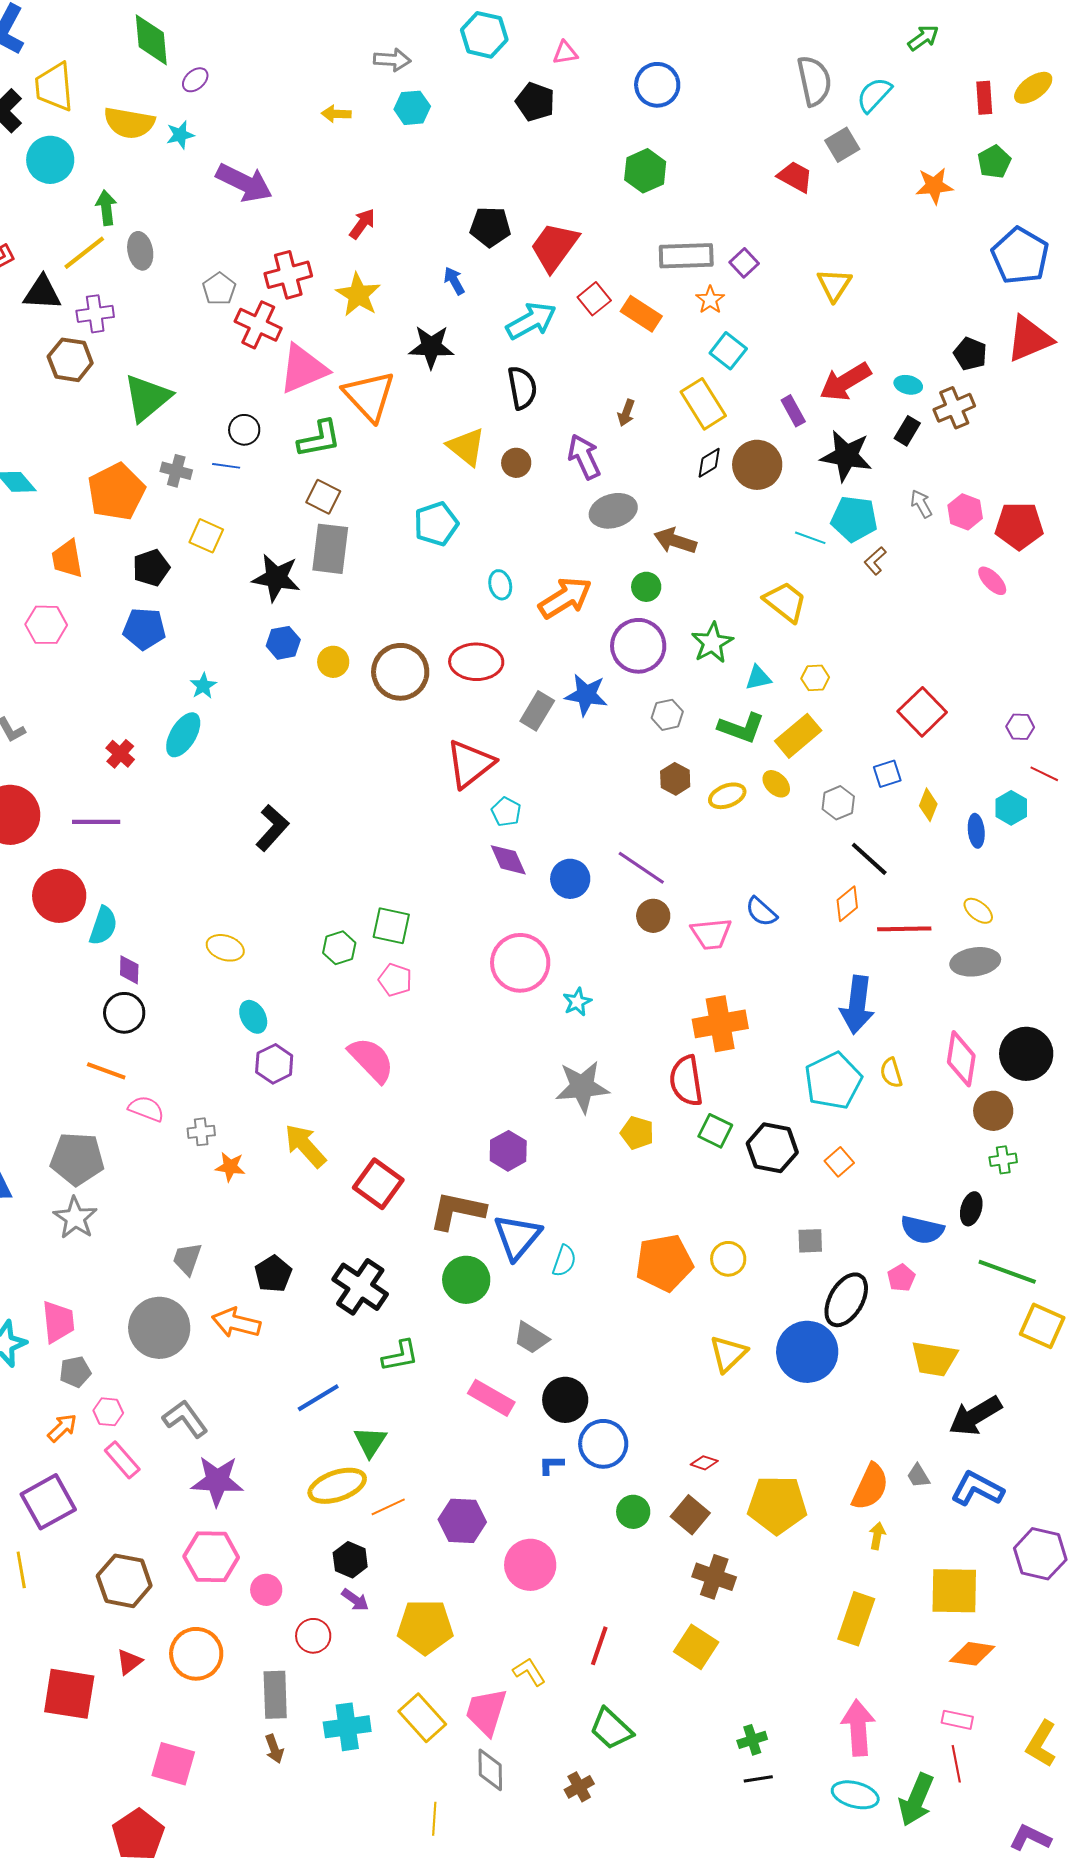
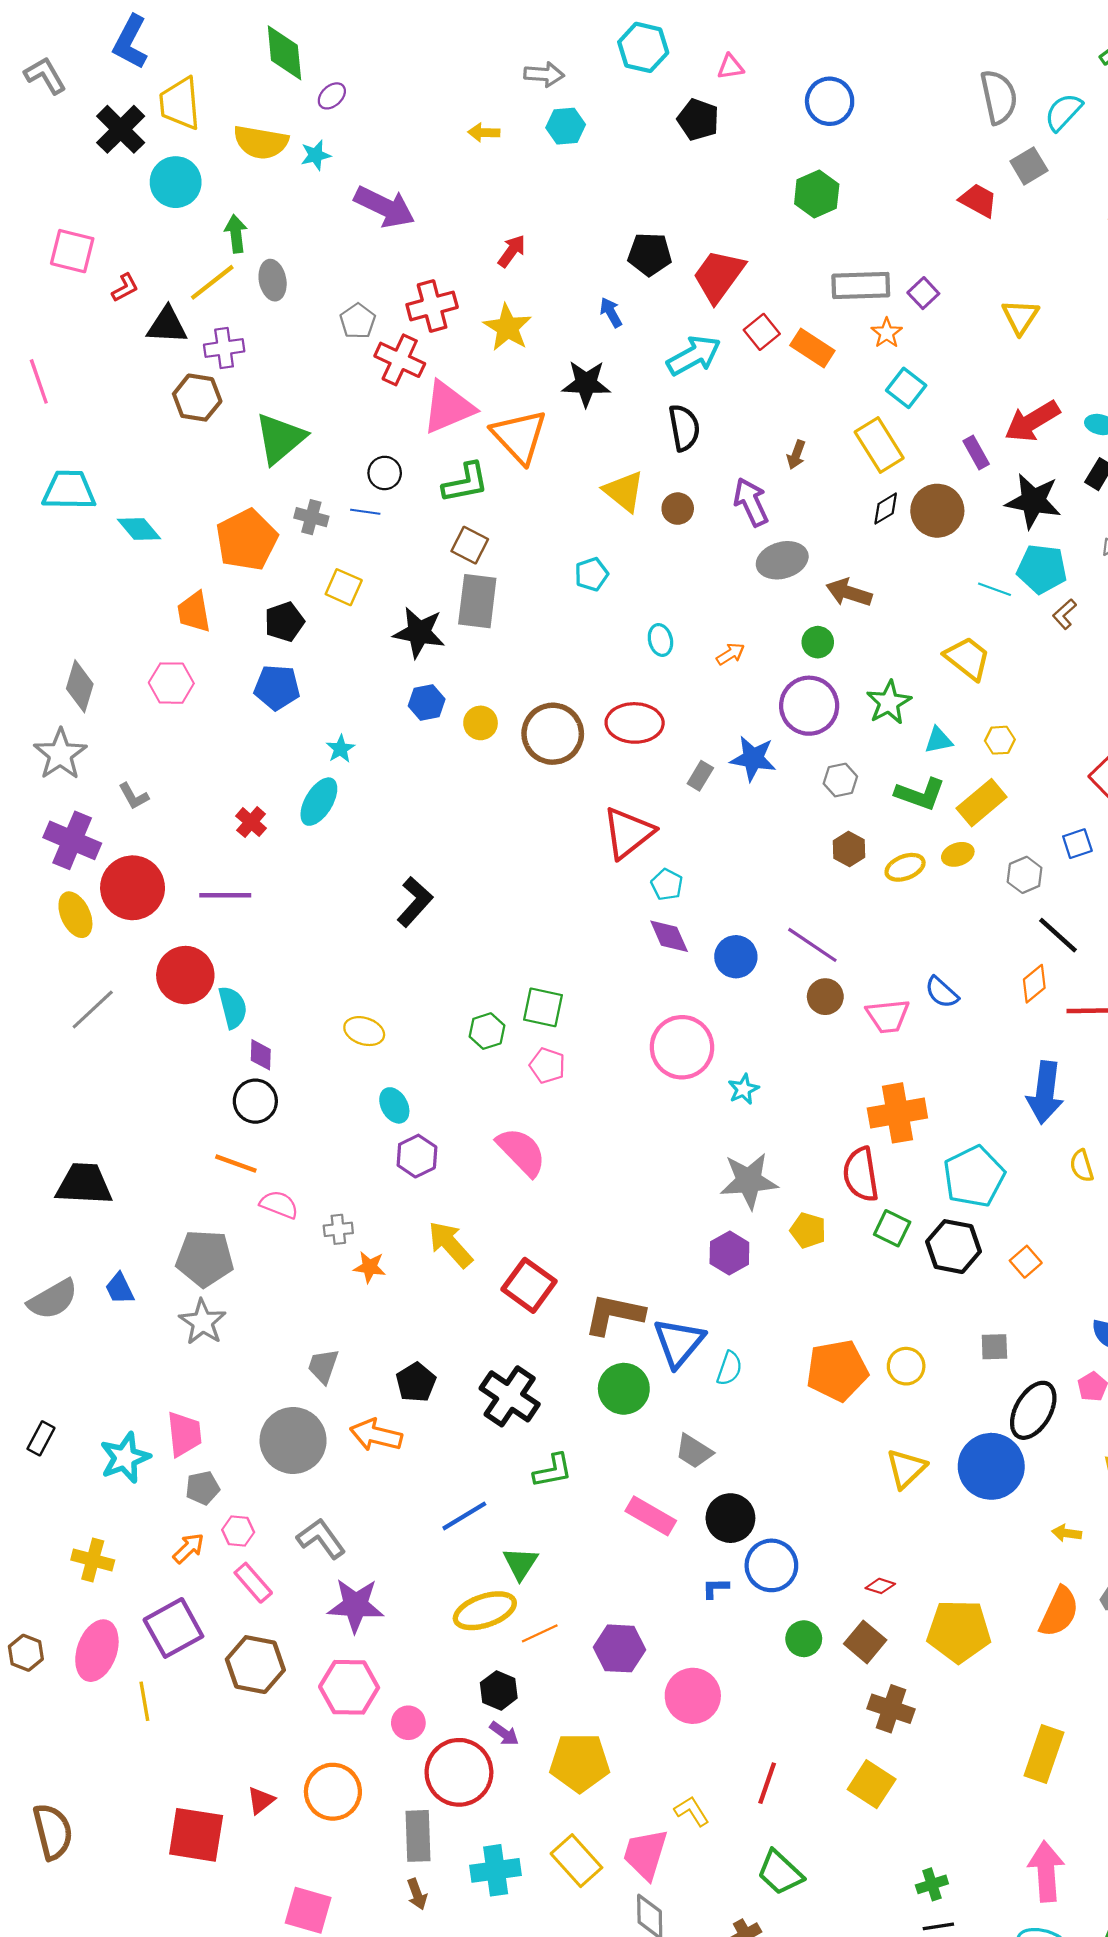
cyan pentagon: (436, 524) -> (591, 574), size x0.7
orange arrow: (565, 598) -> (730, 654), size x0.5
gray rectangle: (537, 711) -> (700, 776), size x0.7
yellow ellipse: (776, 784) -> (958, 854), turned -64
cyan semicircle: (103, 926) -> (233, 1007), turned -33
cyan pentagon: (833, 1081) -> (974, 1177), moved
purple hexagon: (508, 1151) -> (729, 1253), moved
yellow arrow: (877, 1536) -> (1067, 1533), moved, turned -92
brown hexagon: (124, 1581) -> (255, 1665), moved
red circle: (313, 1636) -> (459, 1772), size x1.8

